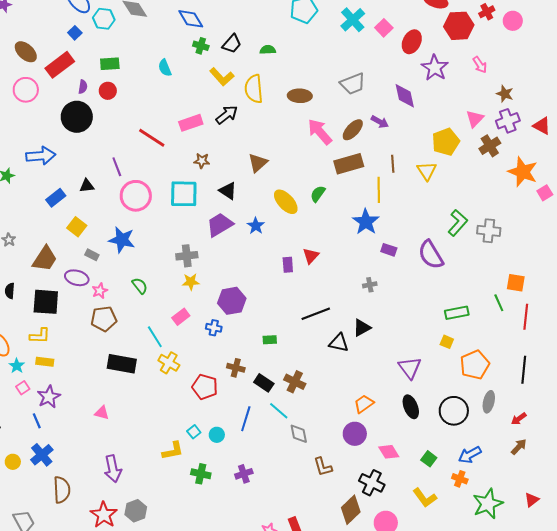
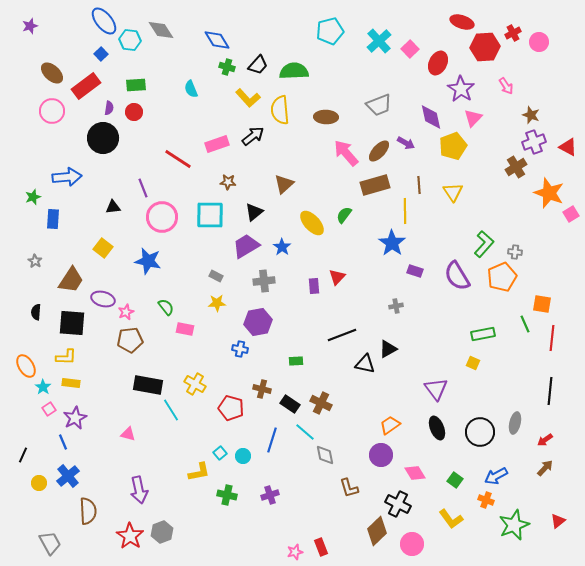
green semicircle: (268, 50) -> (294, 71), size x1.8
pink triangle: (475, 119) -> (473, 118), moved
yellow pentagon: (446, 142) -> (453, 146), moved
black triangle: (228, 191) -> (254, 212), turned 48
blue rectangle: (56, 198) -> (53, 219), moved, turned -48
gray cross: (489, 231) -> (515, 252), size x0.6
gray rectangle: (92, 255) -> (216, 276), moved
gray cross: (187, 256) -> (264, 281), moved
pink rectangle: (181, 317) -> (185, 329), moved, turned 48
cyan line: (155, 337) -> (171, 410), moved
orange pentagon: (475, 365) -> (502, 277), moved

